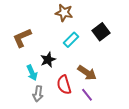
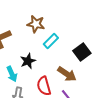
brown star: (64, 13) -> (36, 24), moved
black square: (101, 32) -> (82, 52), moved

